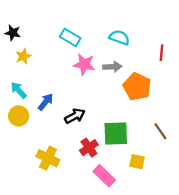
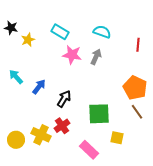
yellow star: (23, 56) -> (28, 40), moved
gray arrow: (112, 67) -> (96, 57), turned -63
orange pentagon: (137, 87) -> (135, 88), moved
yellow circle: (19, 116) -> (16, 140), moved
black arrow: (75, 116) -> (64, 99), turned -30
red cross: (89, 148) -> (62, 126), moved

